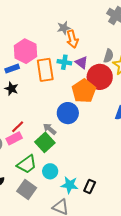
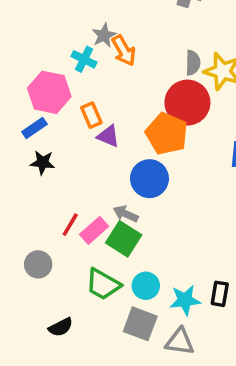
cyan cross: (64, 62) -> (84, 59), moved, turned 32
purple triangle: (81, 62) -> (108, 136), moved
orange rectangle: (45, 70) -> (91, 115), size x0.6
pink rectangle: (14, 138) -> (94, 230), moved
green trapezoid: (27, 164) -> (103, 284), turned 80
gray square: (27, 189) -> (140, 324), moved

